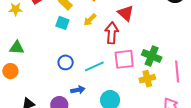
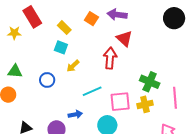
yellow arrow: (90, 20) -> (73, 66), moved
pink square: (124, 59) -> (120, 102), moved
blue circle: (66, 62) -> (47, 80), moved

